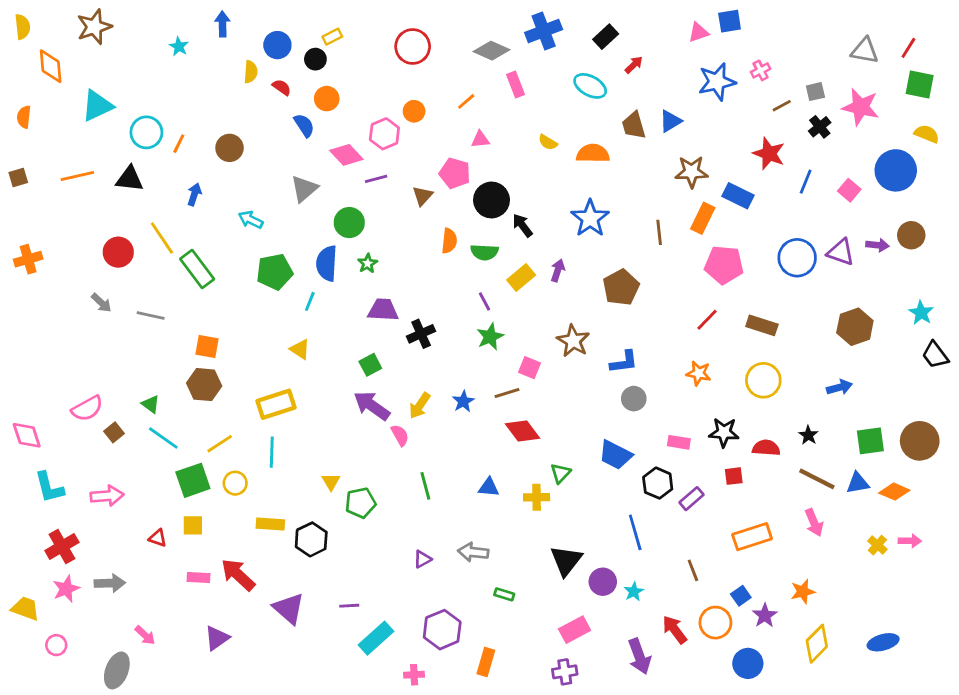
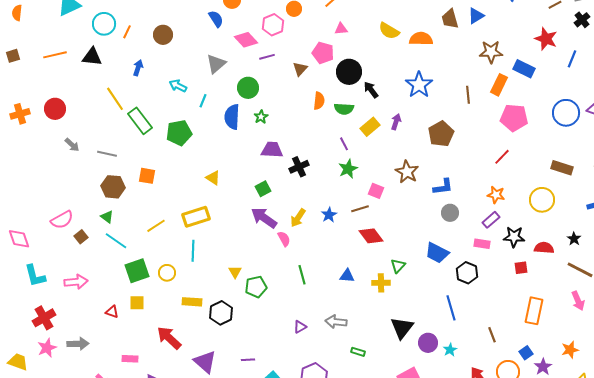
yellow semicircle: (548, 142) -> (389, 31), size x1.5
red circle: (118, 252) -> (55, 109), moved
green pentagon: (275, 272) -> (179, 133), moved
cyan line: (310, 301) -> (203, 101), moved
brown rectangle: (762, 325) -> (562, 168), moved
brown hexagon: (204, 385) -> (113, 187), moved
yellow line: (220, 444) -> (156, 226), moved
purple rectangle: (692, 499) -> (491, 220), moved
orange rectangle: (752, 537) -> (534, 311), turned -60
pink rectangle: (199, 577) -> (130, 359), moved

